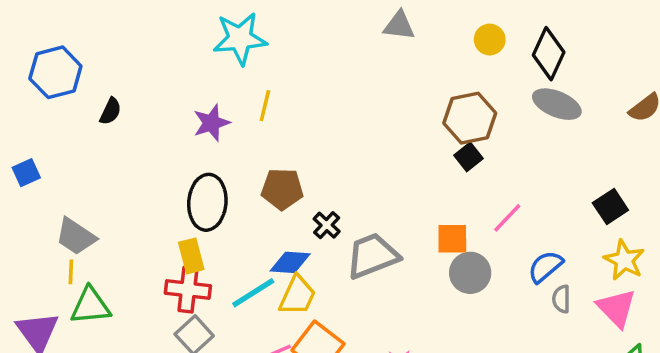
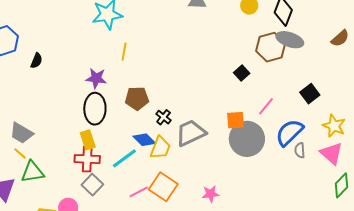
brown hexagon: (470, 118) -> (271, 47), moved
purple star: (211, 123) -> (96, 78), moved, turned 30
black square: (610, 206) -> (310, 94), moved
blue diamond: (290, 262) -> (144, 140), turned 45
blue semicircle: (545, 267) -> (289, 132), size x1.4
yellow line: (71, 272) -> (20, 153), turned -48
gray circle: (470, 273) -> (247, 139), size x1.5
yellow trapezoid: (297, 295) -> (160, 148), moved

